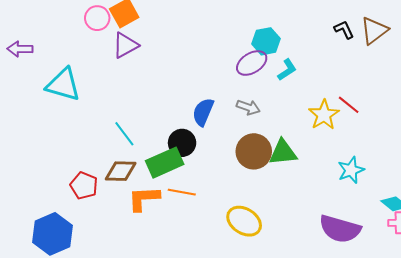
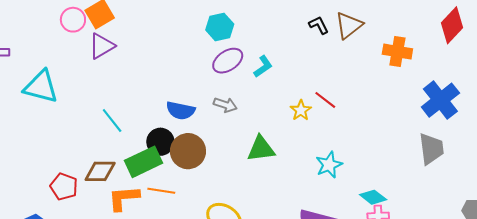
cyan hexagon: (266, 41) -> (220, 27), moved
blue semicircle: (203, 112) -> (181, 110), turned -100
yellow star: (324, 115) -> (301, 110), size x0.7
cyan line: (124, 134) -> (112, 121), moved
brown circle: (254, 151) -> (188, 151), moved

